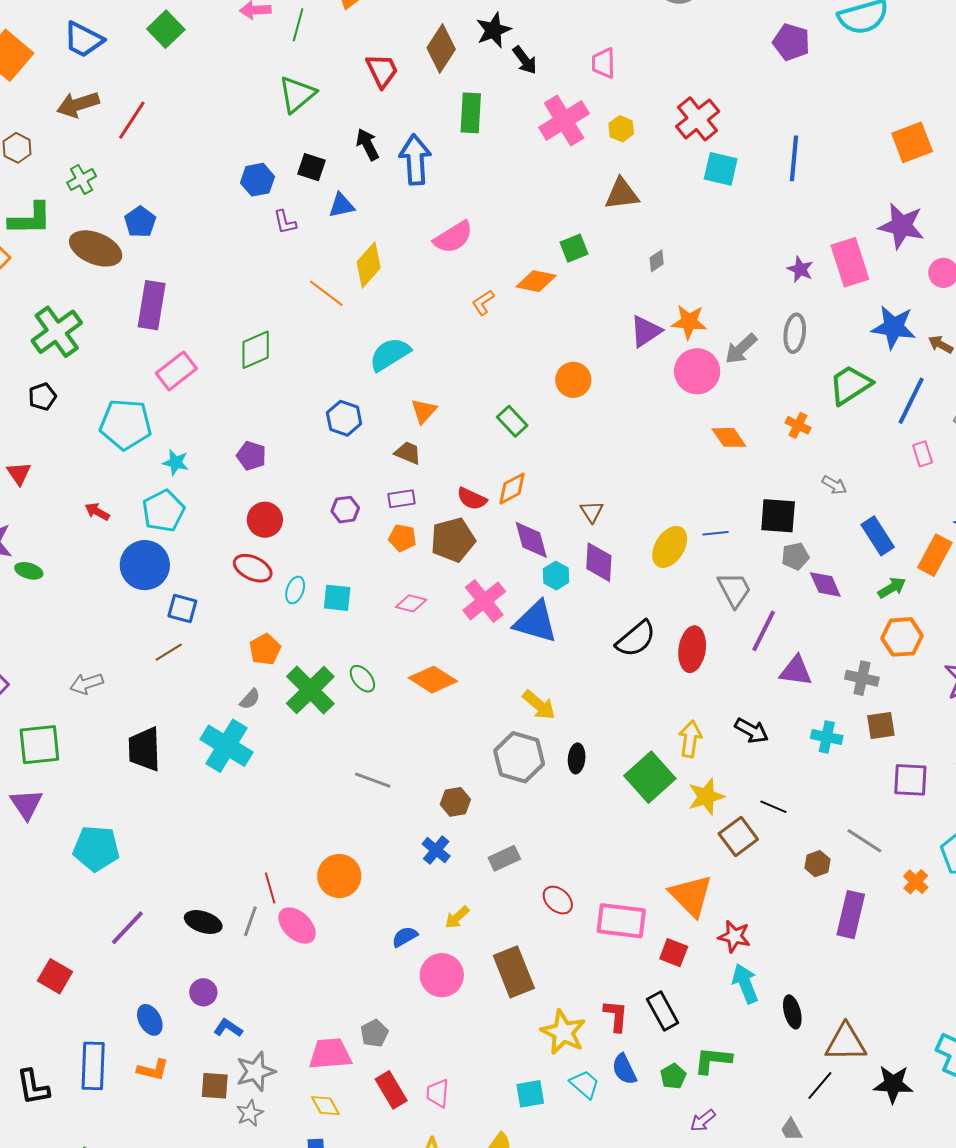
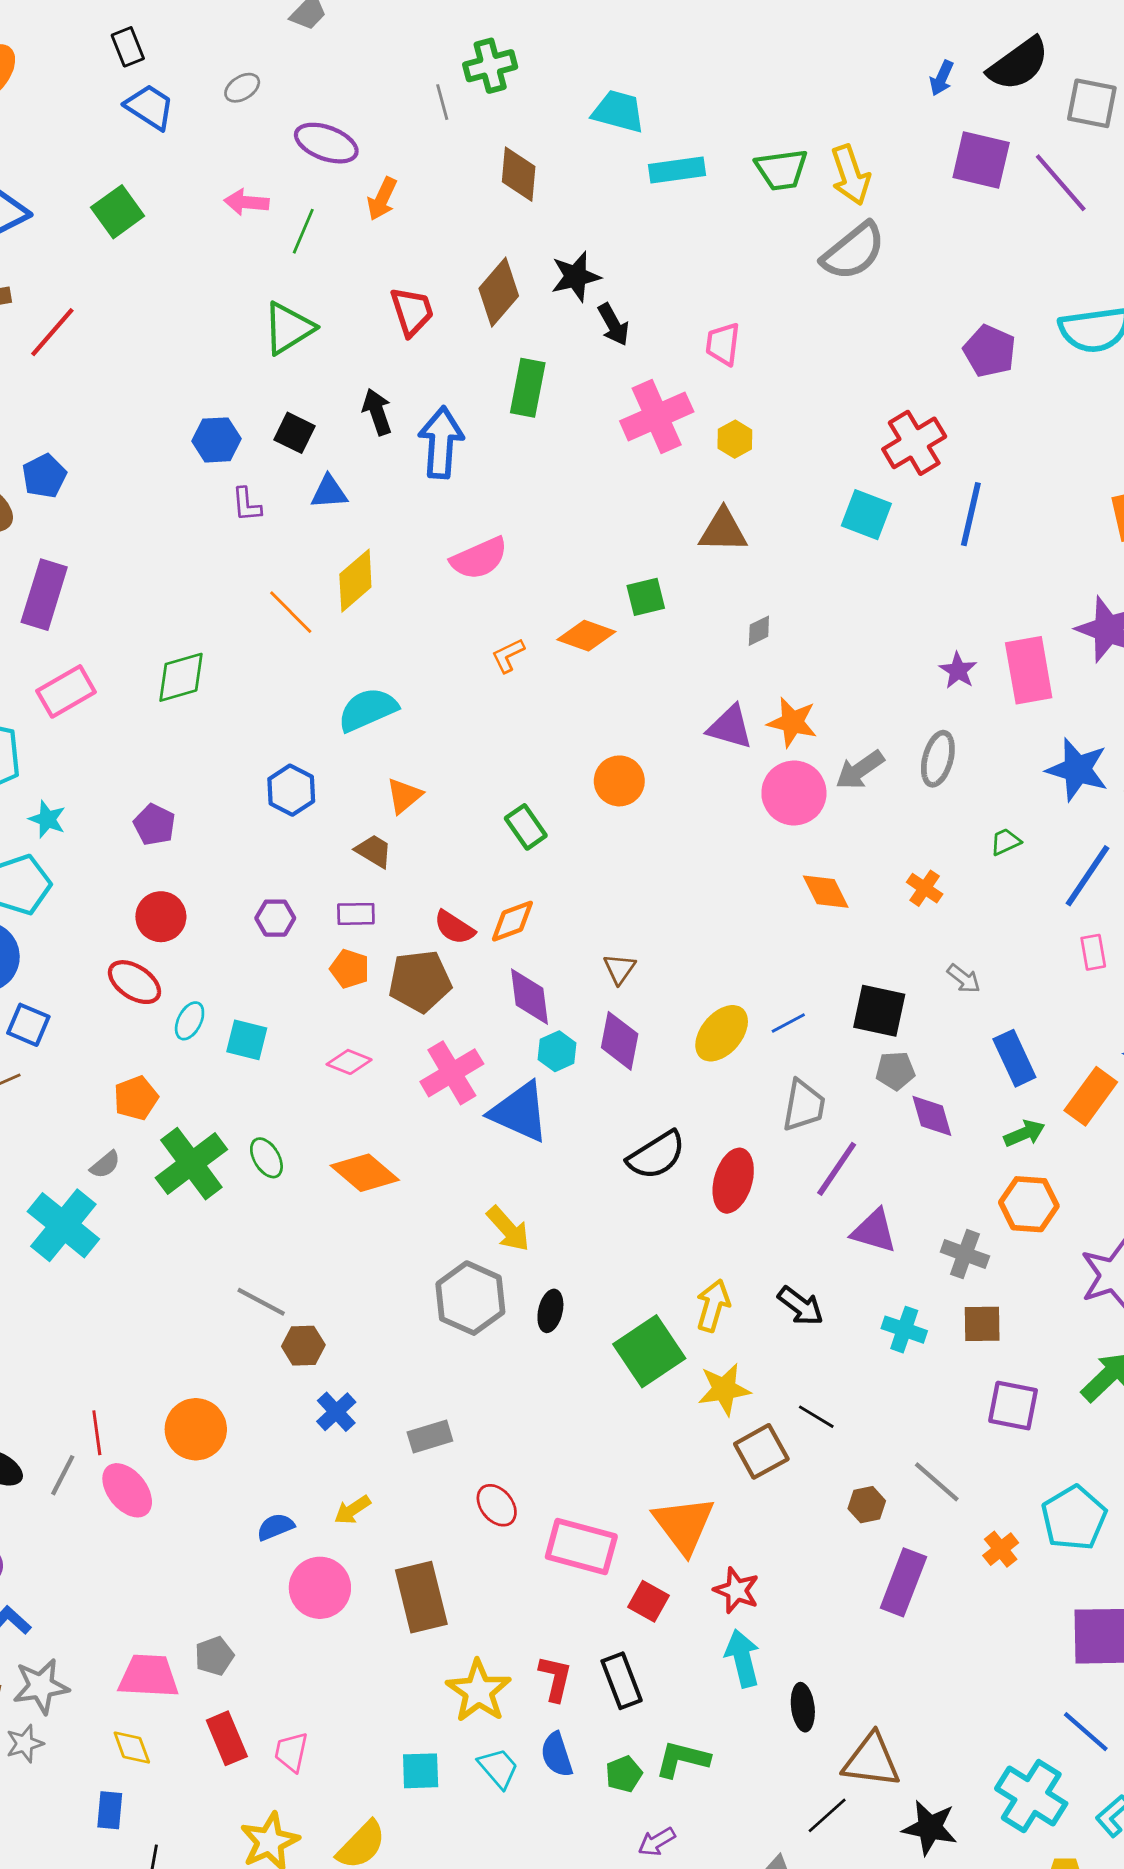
red cross: (698, 119) -> (914, 443), moved
purple triangle: (646, 331) -> (730, 727), turned 42
green trapezoid: (850, 385) -> (1005, 842), size x0.5
blue line: (716, 533) -> (788, 1023), turned -30
gray trapezoid: (734, 590) -> (804, 1105), turned 30
brown hexagon: (455, 802) -> (303, 1346), moved

